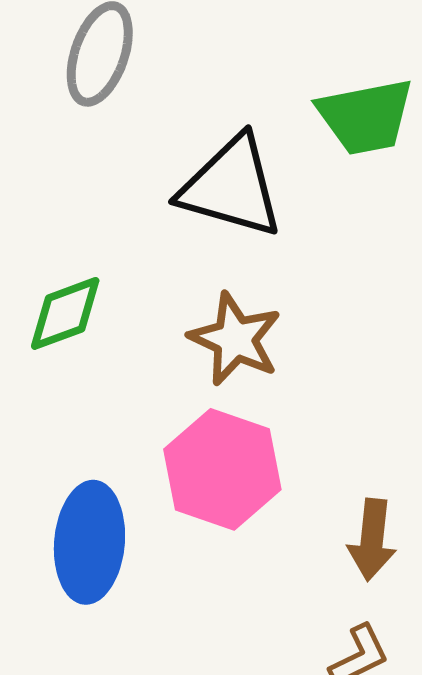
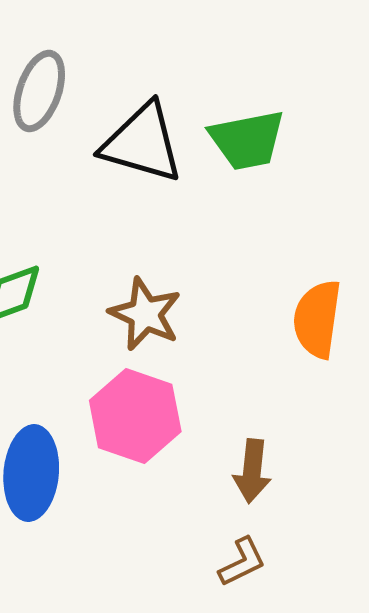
black triangle: (231, 187) -> (142, 143), moved

